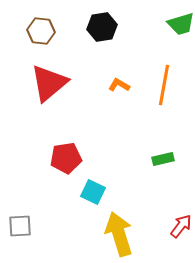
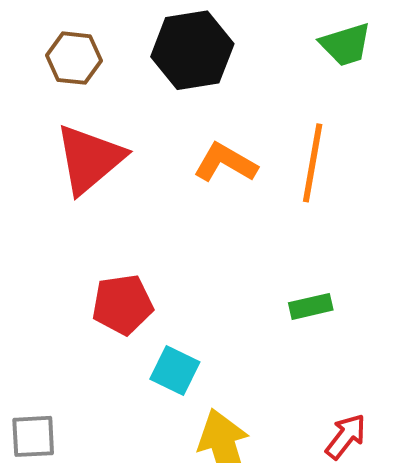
black hexagon: (102, 27) -> (192, 50), size x1.4
orange L-shape: (119, 85) -> (225, 163), size x1.5

